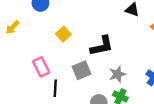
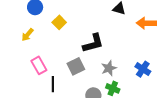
yellow arrow: (12, 27) -> (28, 35), moved
yellow square: (63, 34) -> (59, 22), moved

